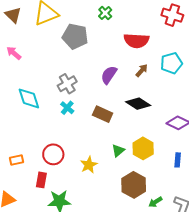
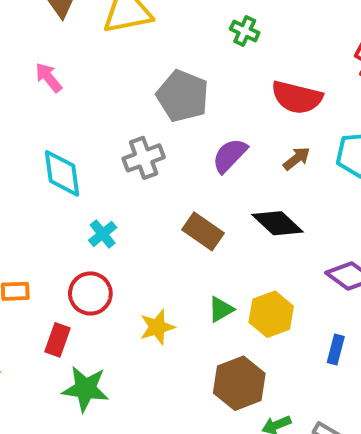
green cross: (105, 13) -> (245, 31), turned -32
gray pentagon: (75, 36) -> (183, 96), moved
cyan cross: (67, 108) -> (103, 234), moved

